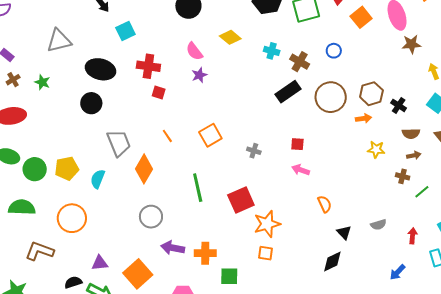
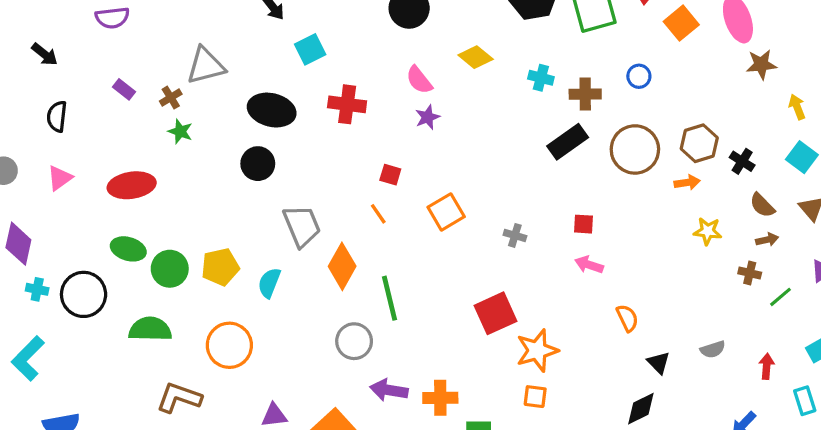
brown cross: (300, 62) -> (585, 94), turned -30
brown cross: (13, 80) -> (171, 98), moved
red square: (159, 93) -> (390, 175), moved
brown semicircle: (411, 134) -> (762, 205), turned 48
green line: (198, 188) -> (390, 298), moved

